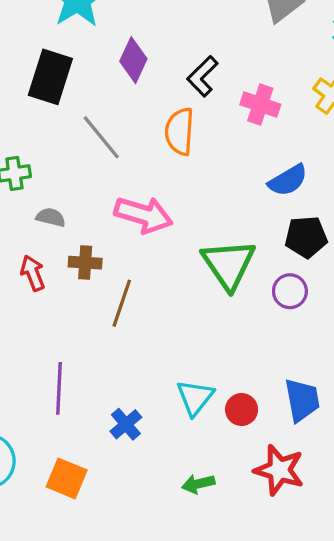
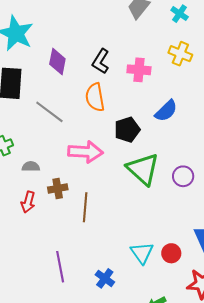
black pentagon: (306, 237) -> (127, 130), moved
red arrow: (33, 273) -> (28, 202), turned -130

